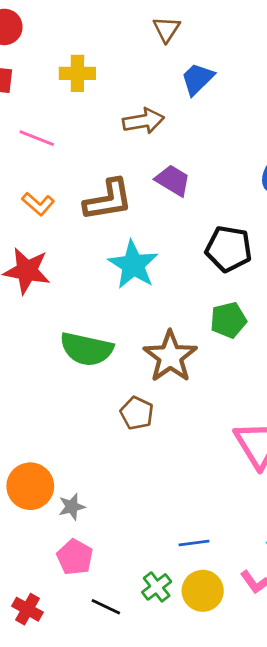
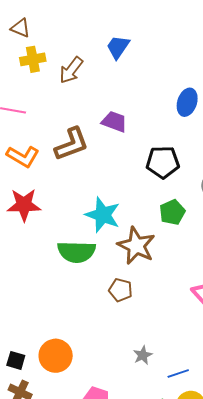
brown triangle: (166, 29) -> (20, 28), moved, turned -30
brown arrow: (143, 121) -> (71, 70), moved, turned 148
orange L-shape: (38, 204) -> (23, 156), size x1.4
cyan star: (133, 265) -> (103, 215), moved
gray star: (72, 507) -> (143, 355), moved

